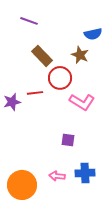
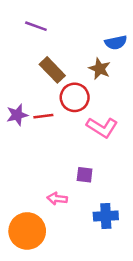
purple star: (12, 102) -> (17, 115), moved
pink arrow: (57, 176) -> (57, 199), moved

